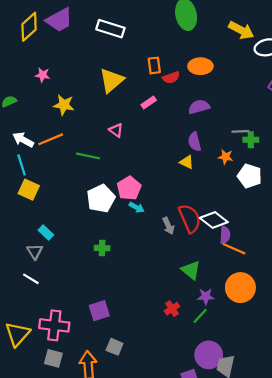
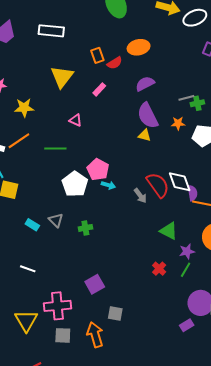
purple semicircle: (195, 142) -> (148, 116), size x1.5
white diamond: (214, 220) -> (180, 182), turned 45
gray triangle: (35, 252) -> (56, 220), moved

